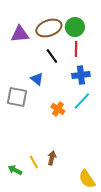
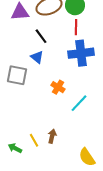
black line: (52, 56) -> (41, 36), moved
blue cross: (81, 75) -> (81, 53), size x1.4
cyan line: (82, 101) -> (79, 103), moved

